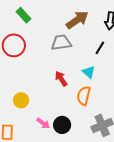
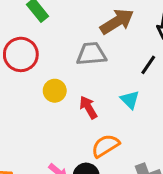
orange semicircle: (84, 96) -> (105, 146), moved, turned 42
yellow circle: (21, 100) -> (55, 91), moved

